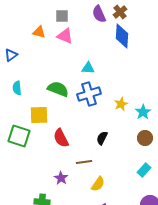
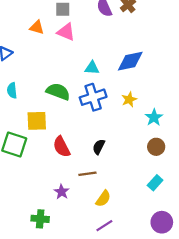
blue diamond: (122, 36) -> (130, 61), moved, turned 75
yellow star: (121, 104) -> (129, 99), moved
black semicircle: (102, 138) -> (99, 147), moved

